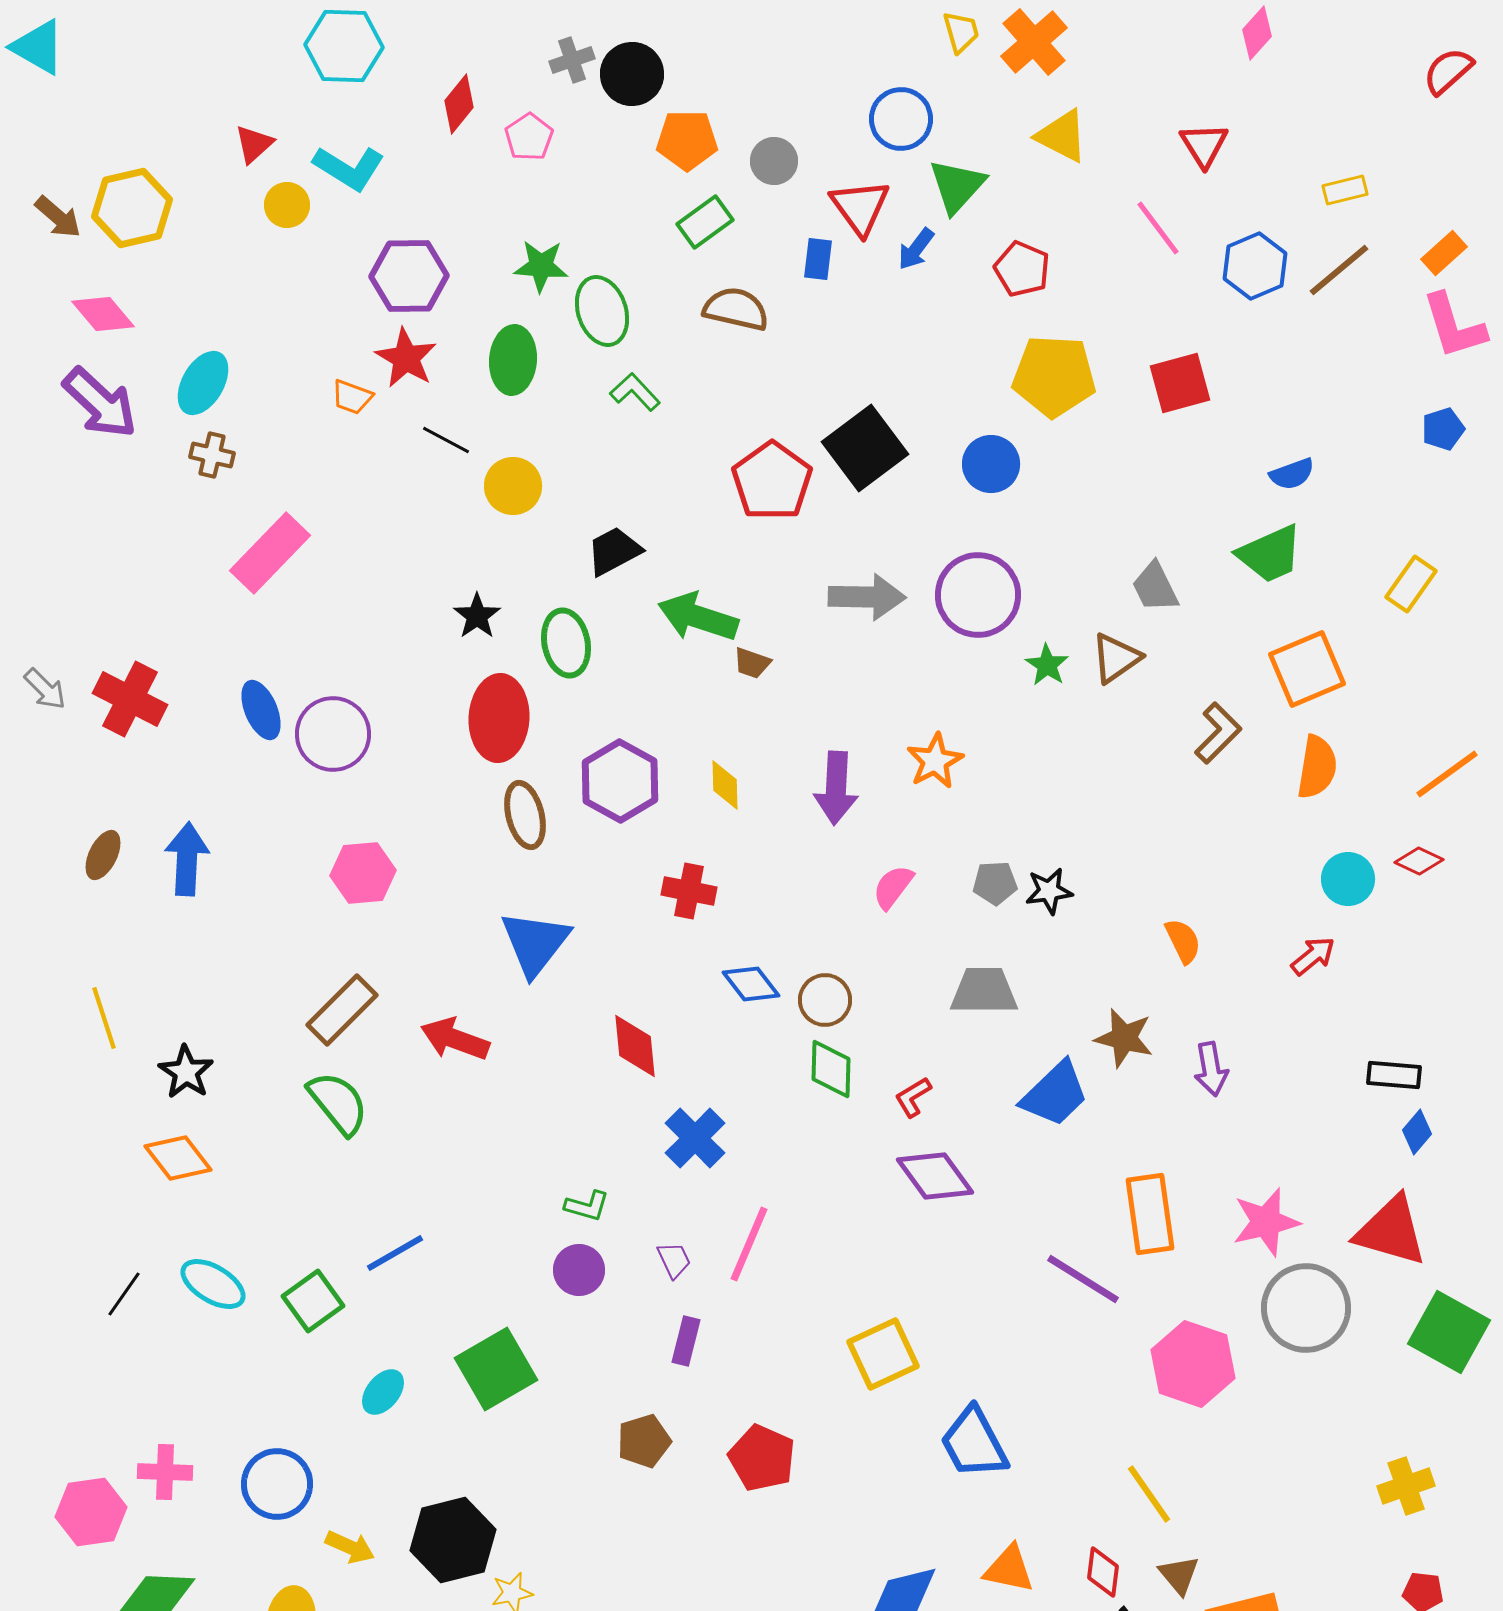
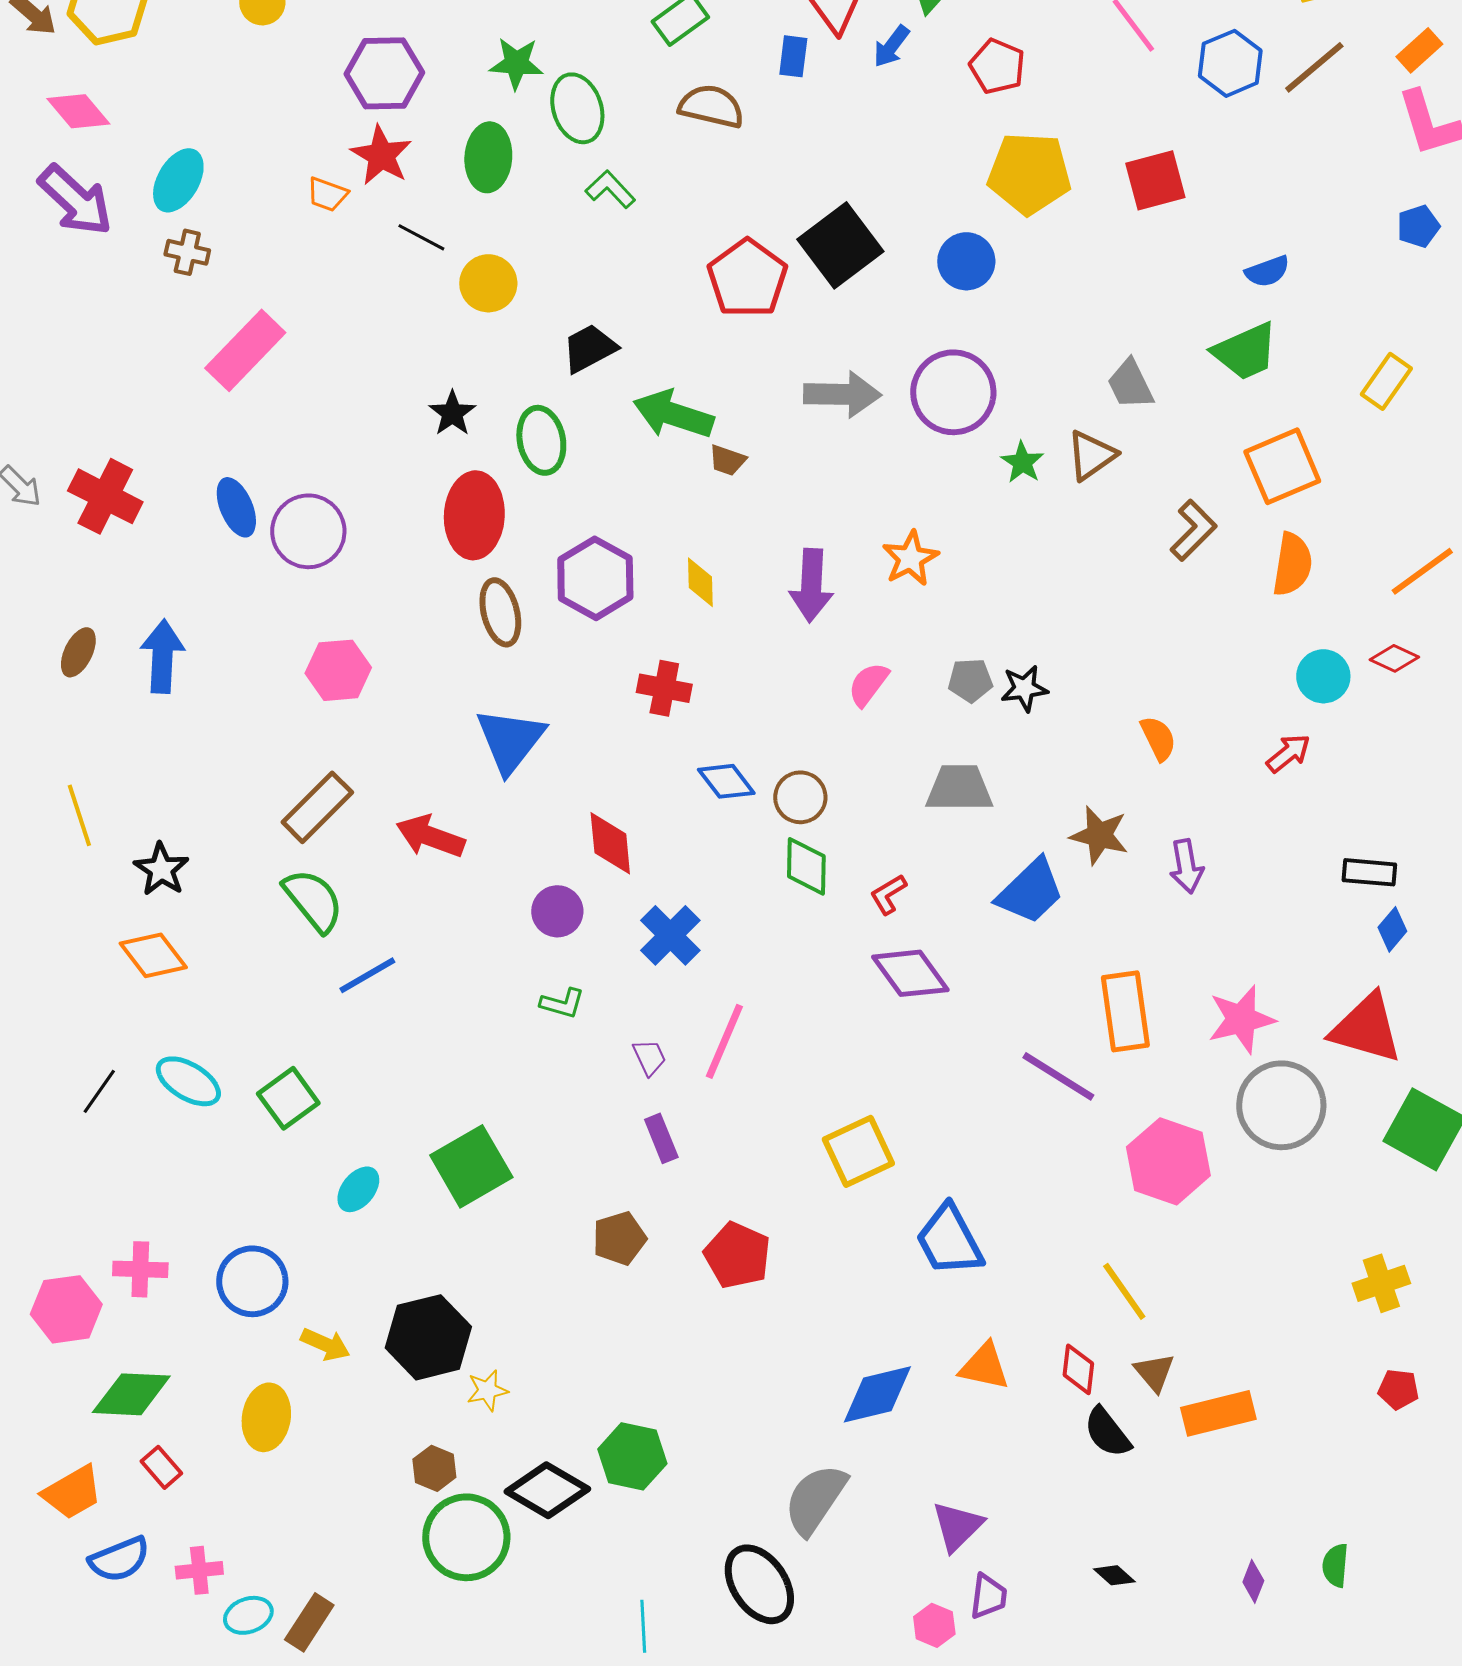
blue line: (395, 1253) -> (367, 975), moved
purple circle: (579, 1270) -> (557, 911), moved
purple rectangle: (686, 1341) -> (661, 1138), turned -36

